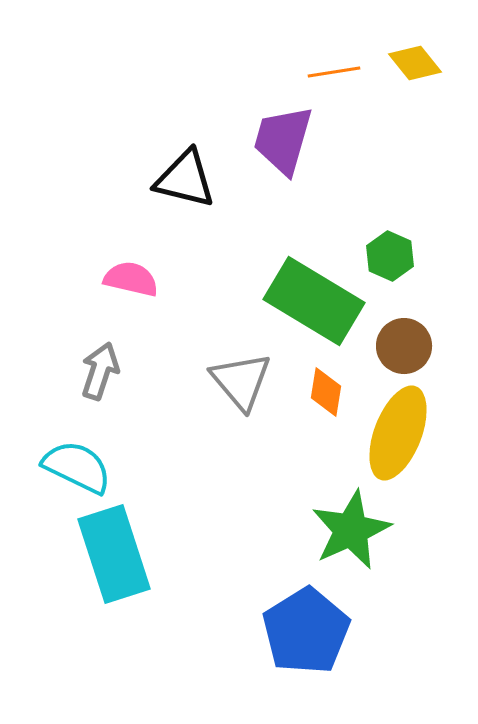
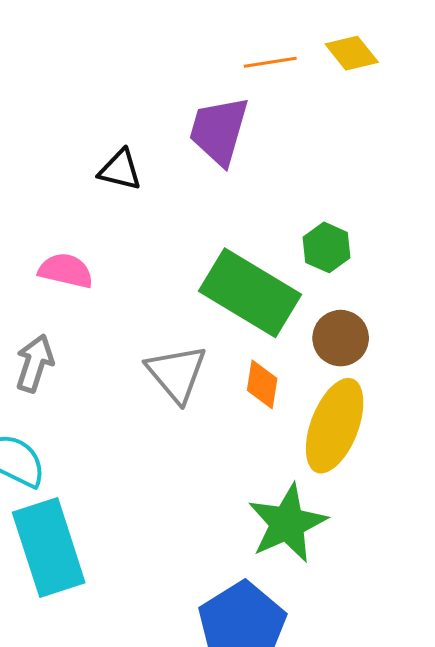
black triangle: (185, 179) -> (120, 170), size x0.7

